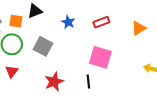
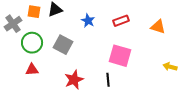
orange square: (16, 21) -> (34, 12), moved
orange triangle: (139, 28) -> (158, 27), turned 49
red triangle: (12, 71) -> (32, 70), turned 48

